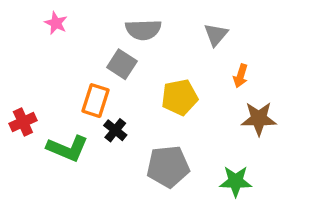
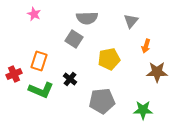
orange rectangle: (95, 101) -> (39, 61), moved

